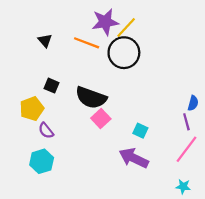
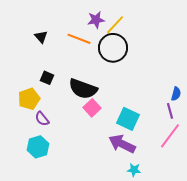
purple star: (105, 22) -> (96, 20), size x0.7
cyan square: (140, 131) -> (128, 119), size x1.6
cyan star: (183, 187) -> (134, 170), moved

